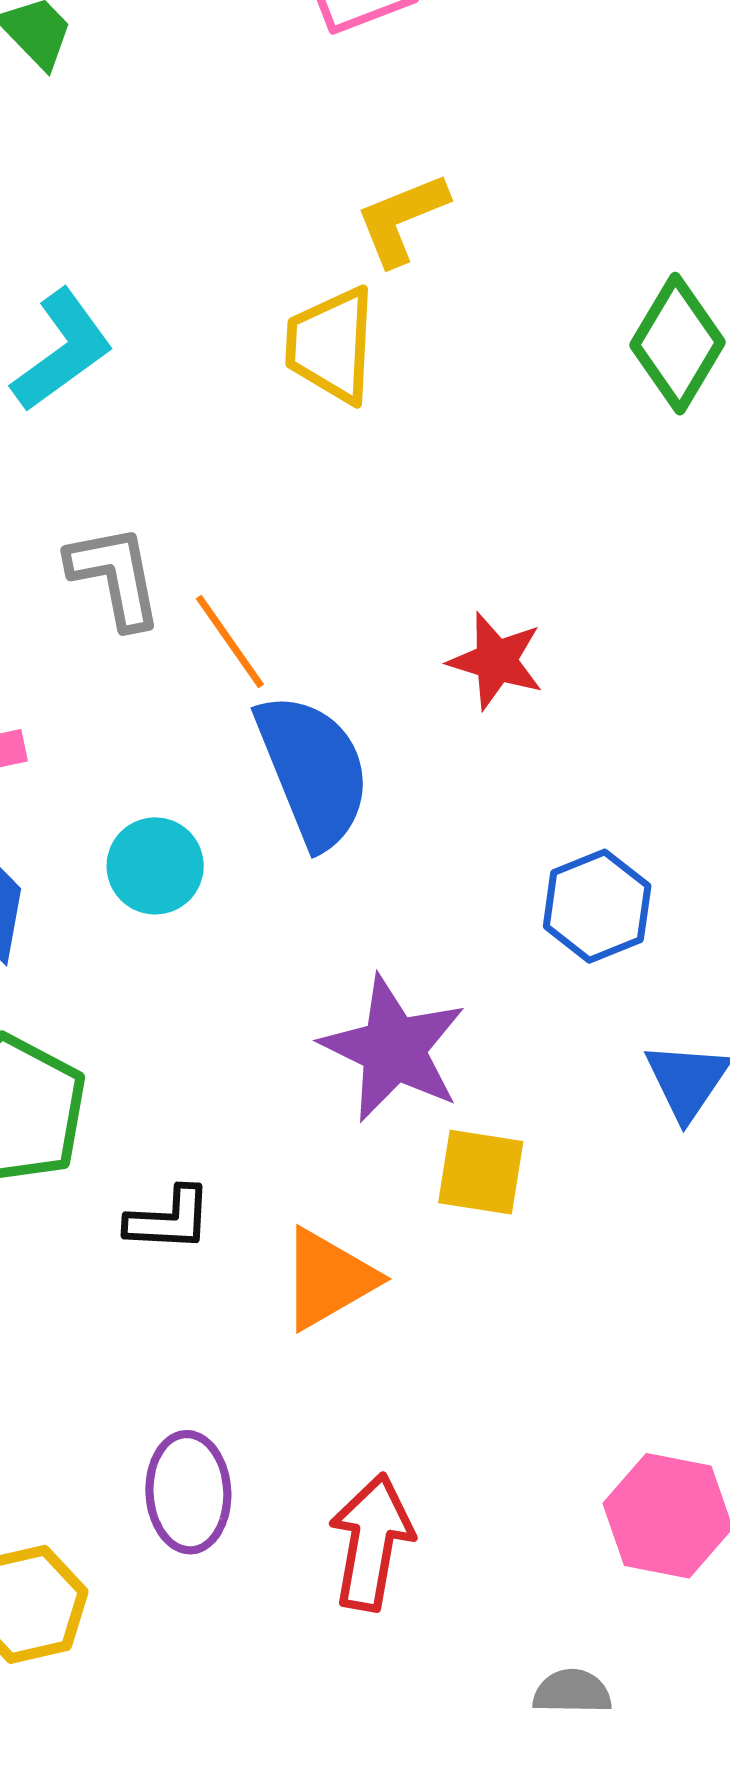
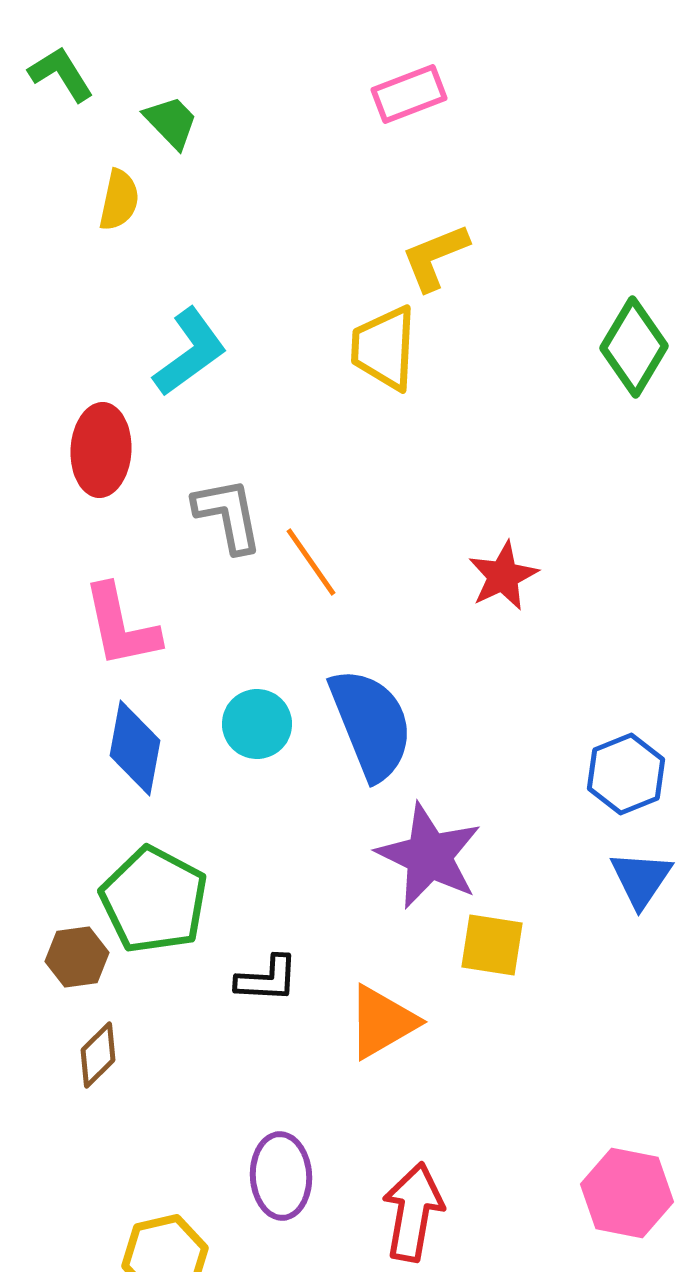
red star: (496, 661) -> (503, 576), turned 30
blue semicircle: (313, 770) -> (371, 724), moved
blue hexagon: (597, 906) -> (626, 774), moved

